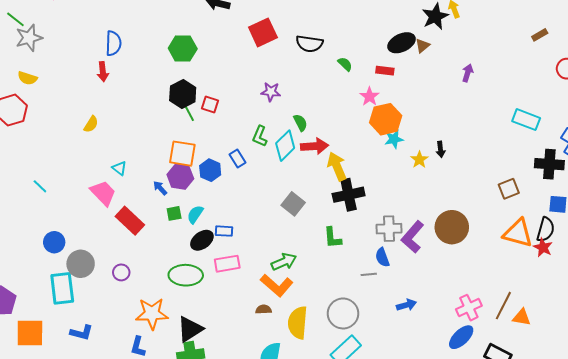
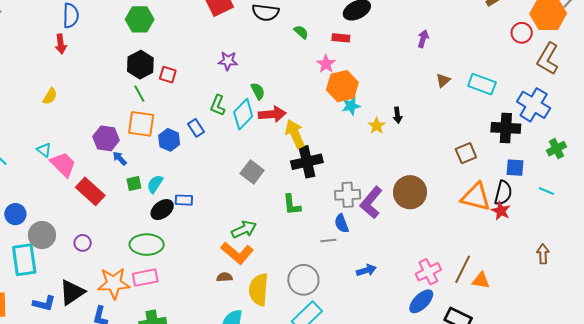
brown triangle: (422, 46) -> (443, 80), moved
green line: (189, 113) -> (139, 94), moved
cyan triangle: (119, 168) -> (44, 150), moved
purple hexagon: (180, 177) -> (106, 138), moved
pink rectangle: (227, 264) -> (145, 278), moved
black triangle: (190, 329) -> (72, 292), moved

